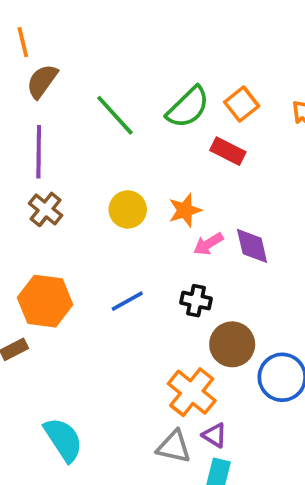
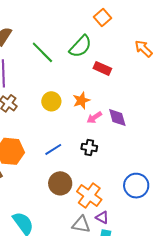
orange square: (242, 104) -> (103, 17), moved
brown circle: (232, 344) -> (60, 183), moved

